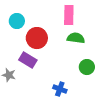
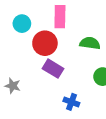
pink rectangle: (69, 15) -> (60, 17), moved
purple rectangle: (28, 60) -> (53, 69), moved

